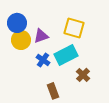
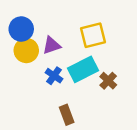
yellow square: (74, 28) -> (93, 35), turned -30
brown cross: (83, 75) -> (108, 81), moved

